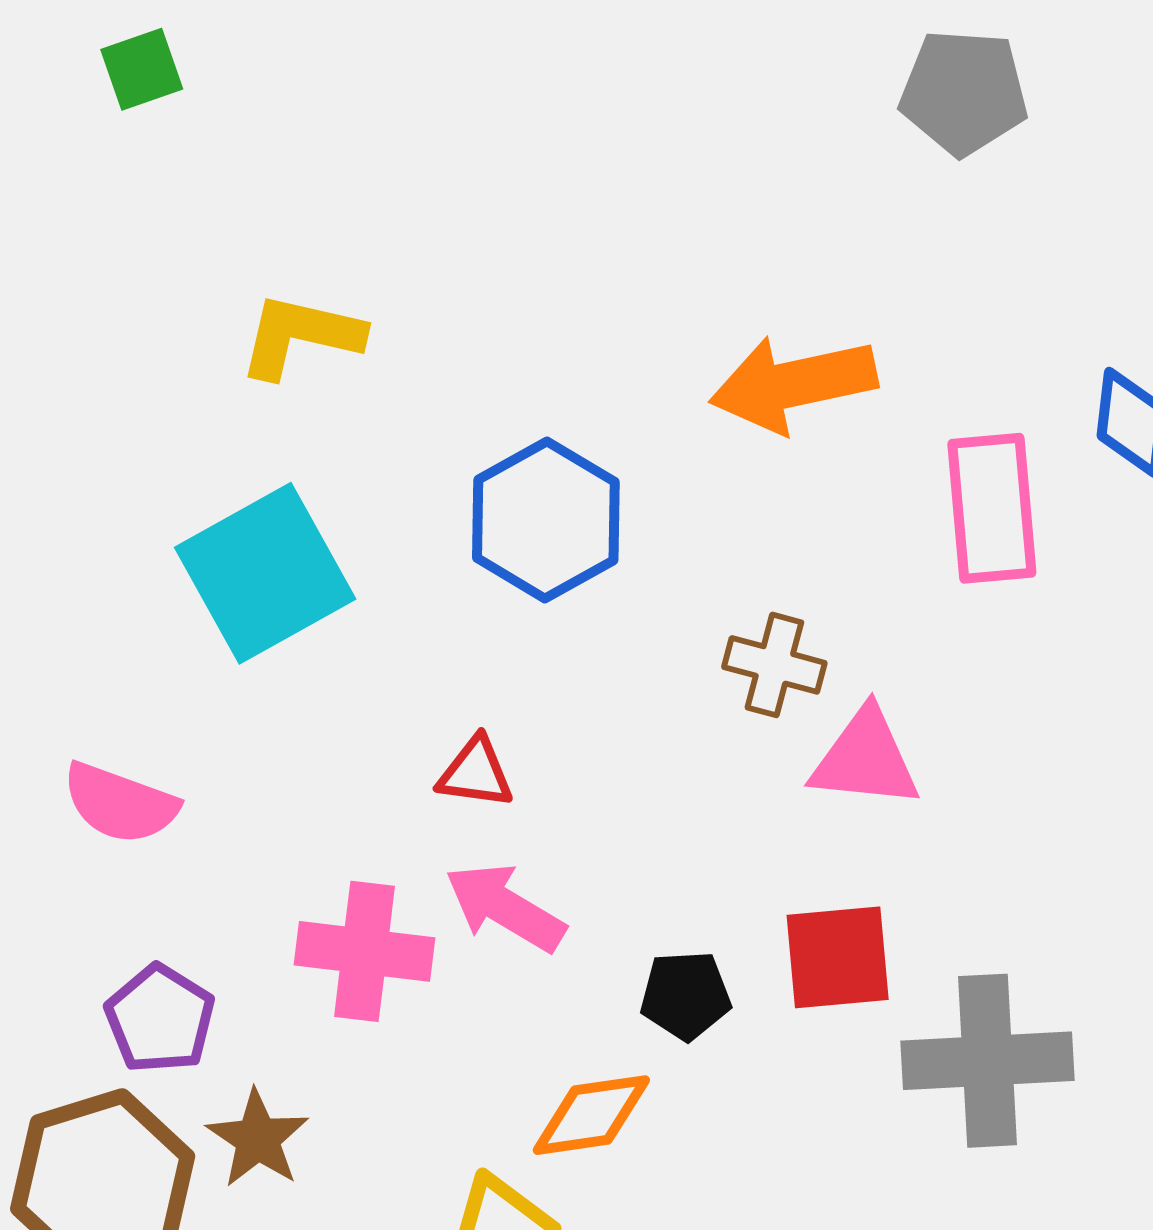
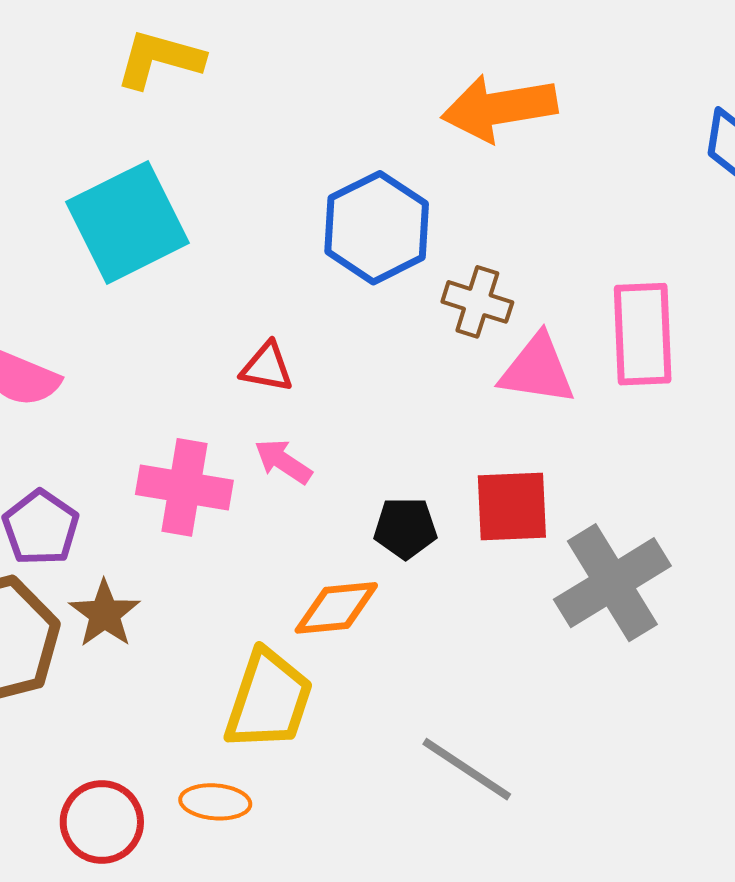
pink rectangle: (992, 508) -> (643, 334), moved
blue hexagon: (546, 520) -> (377, 228), moved
pink arrow: (505, 907) -> (283, 461), size x0.7
gray cross: (988, 1061) -> (612, 583), turned -31

